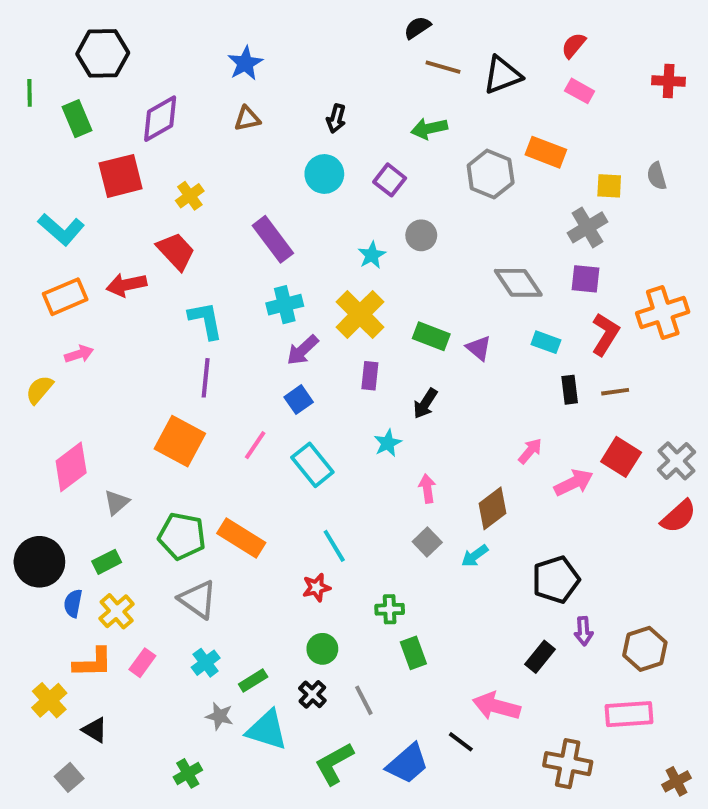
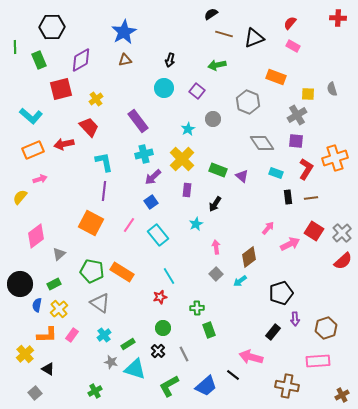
blue star: (245, 63) -> (124, 32), size x1.4
red cross: (669, 81) -> (338, 18), moved
gray hexagon: (491, 174) -> (248, 102), moved

